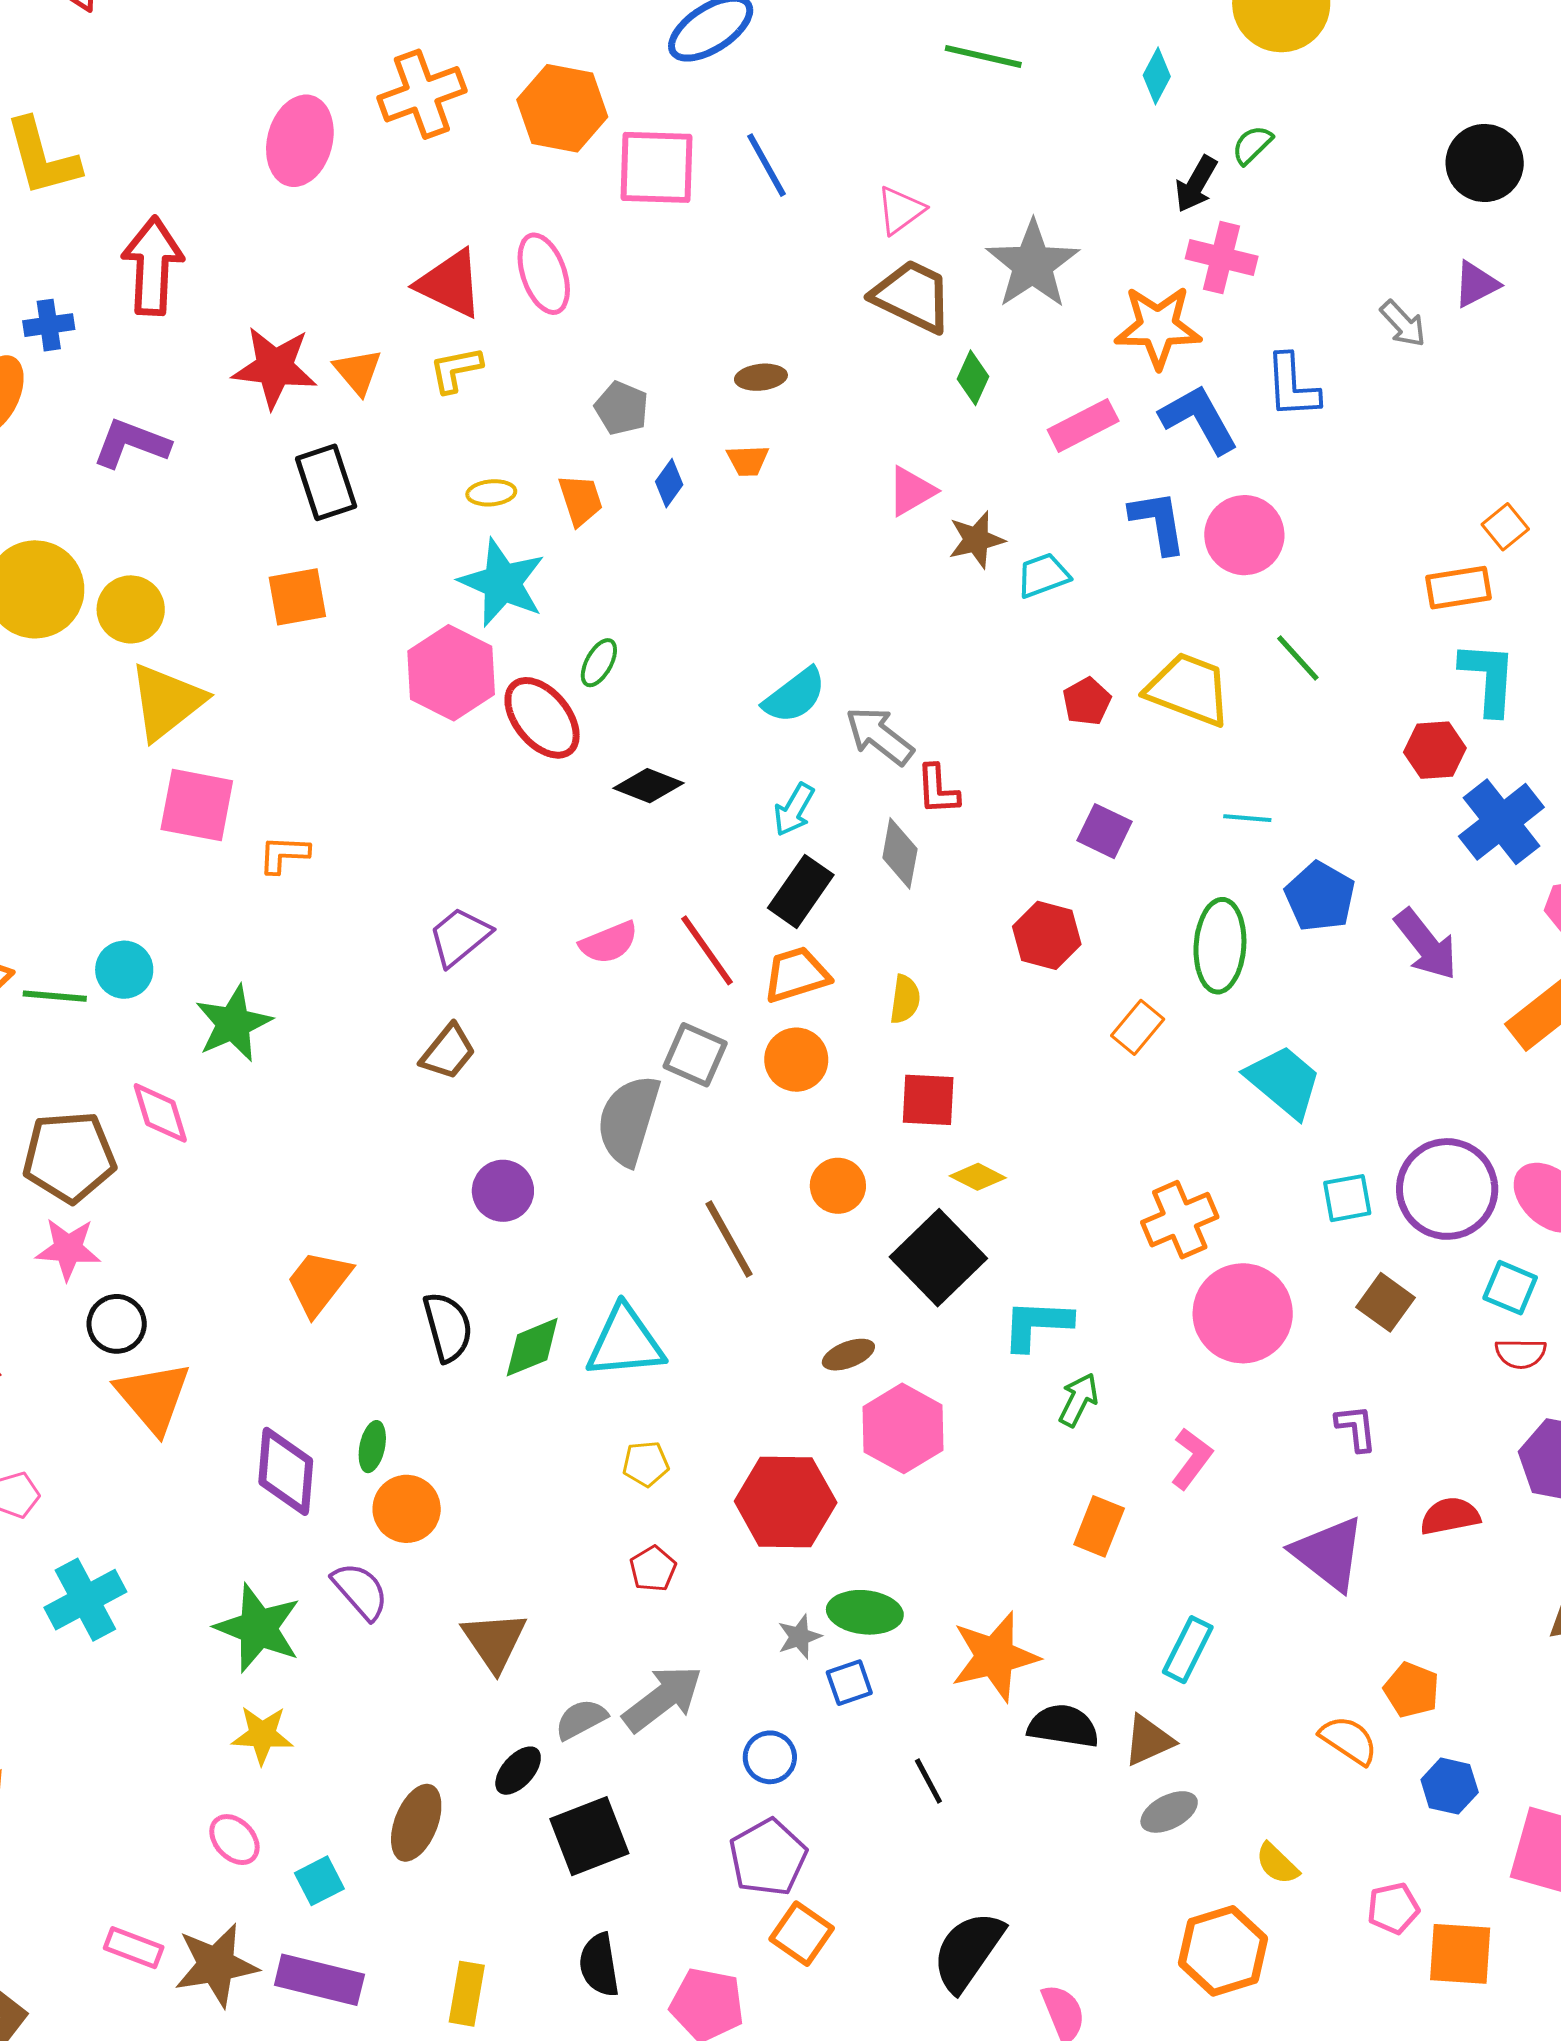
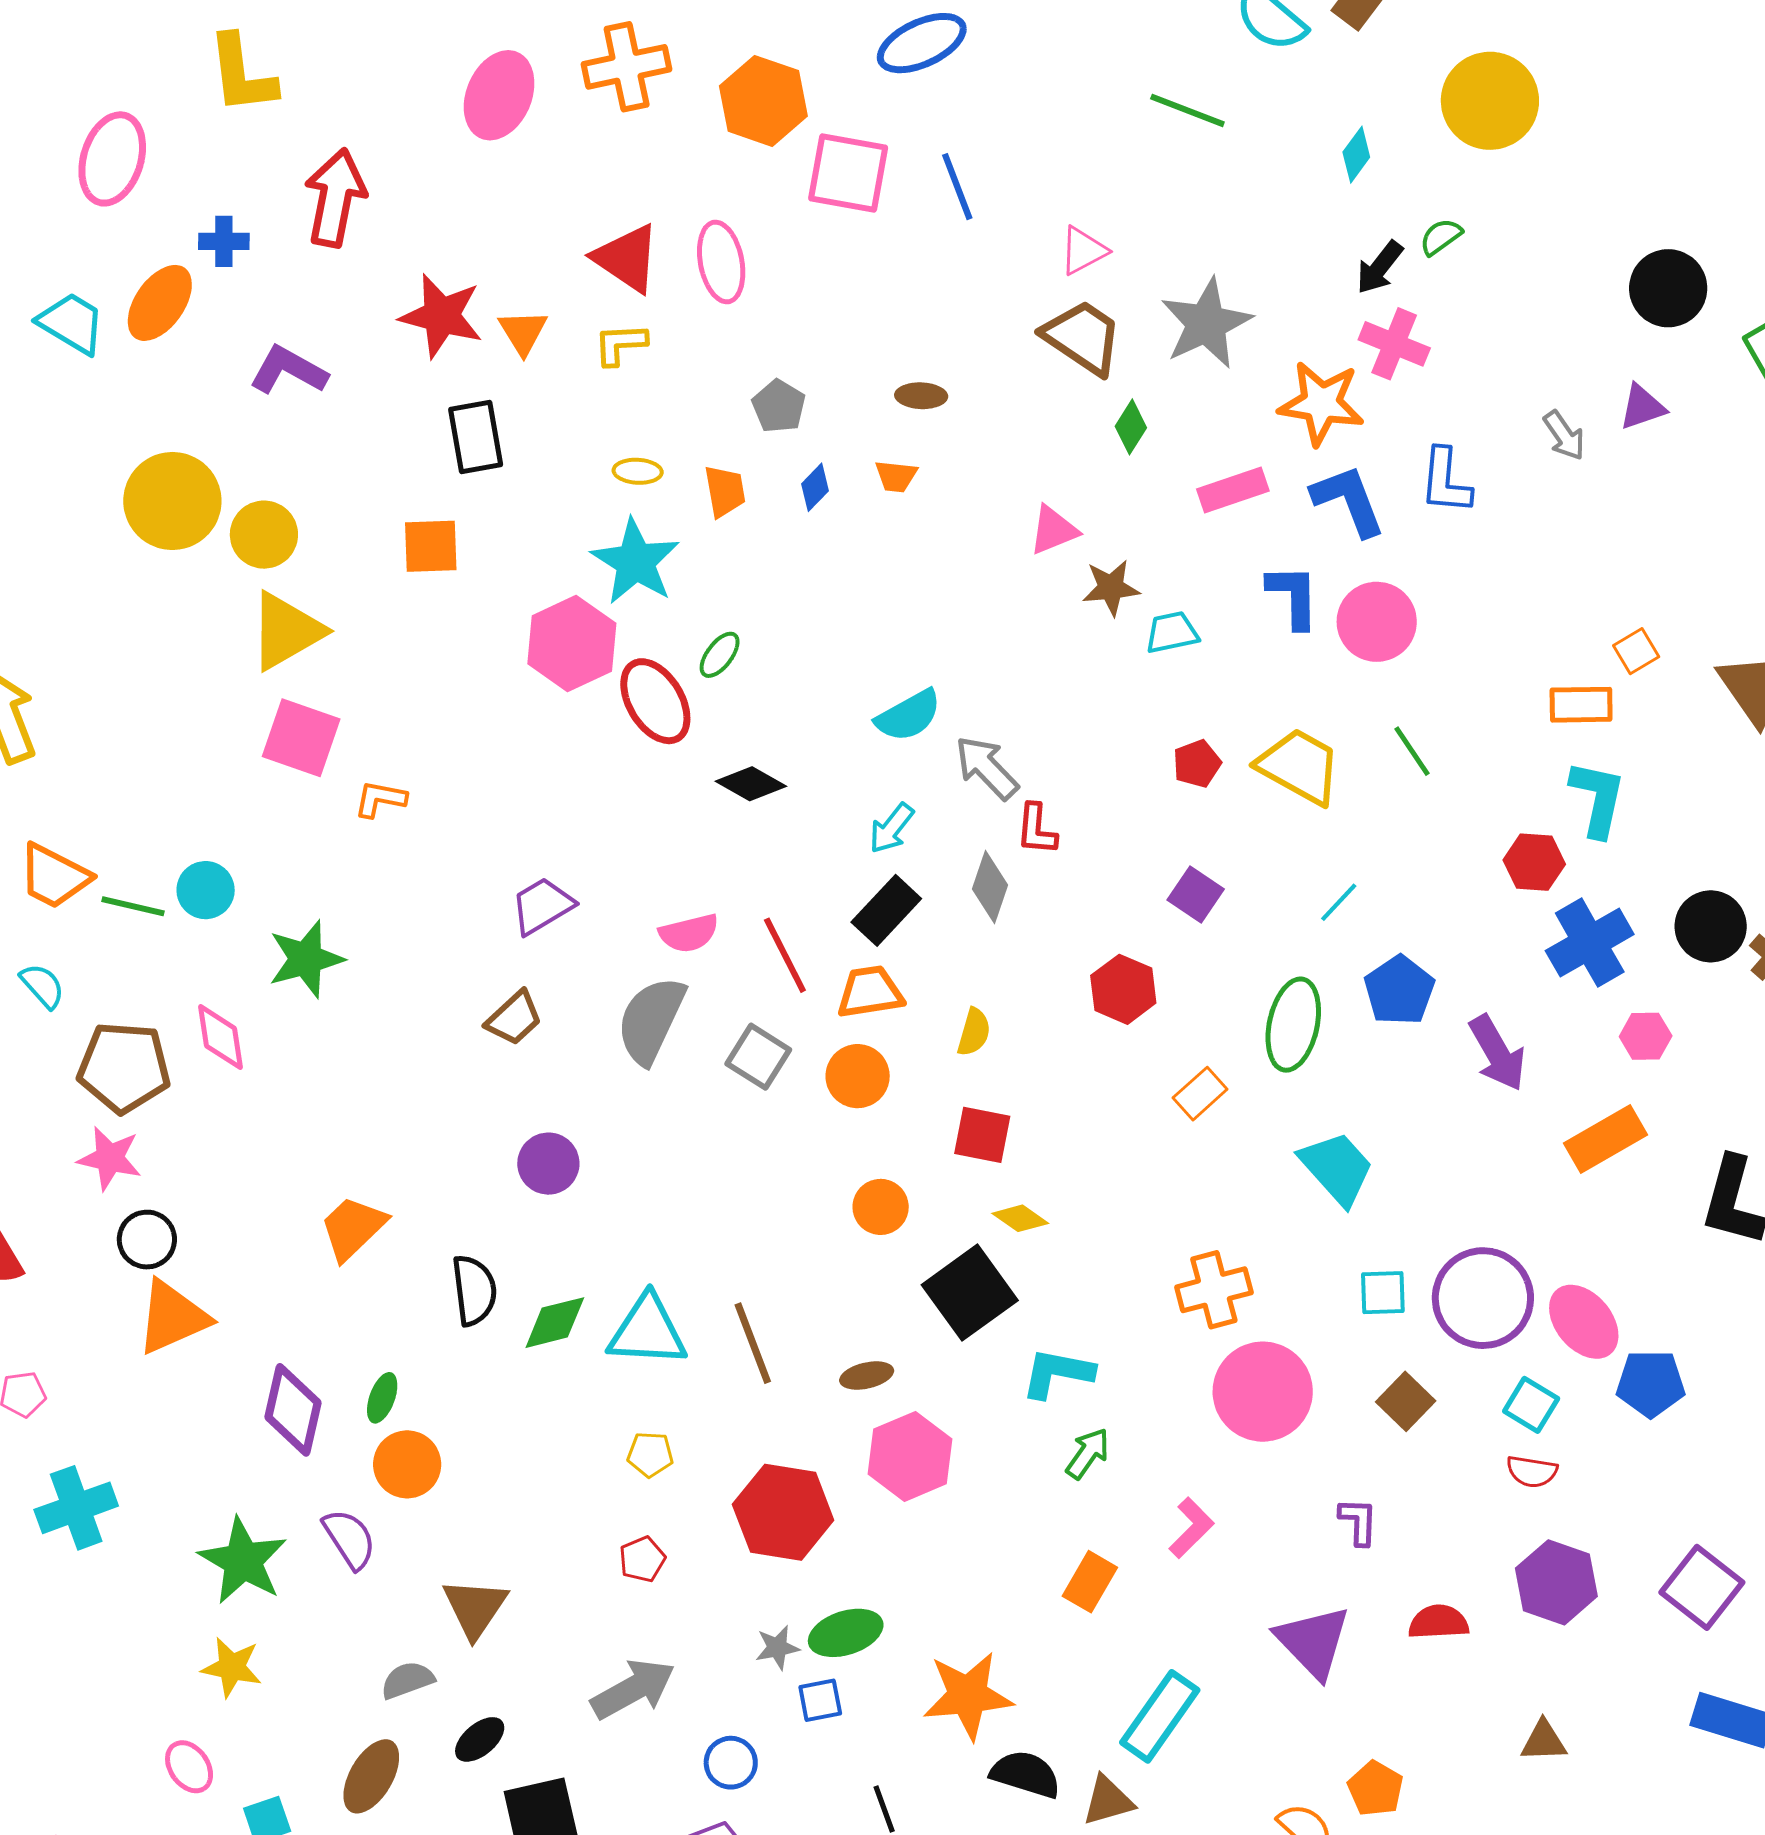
cyan line: (1247, 818) -> (1339, 902), turned -60
gray semicircle: (628, 1120) -> (651, 1020), moved
brown line: (729, 1239) -> (753, 1343), moved
orange triangle: (153, 1397) -> (173, 1317), turned 38
green ellipse: (865, 1612) -> (846, 1633), turned -32
cyan rectangle: (1188, 1650) -> (1160, 1716), size x1.4
gray semicircle: (581, 1719) -> (407, 1680), moved

